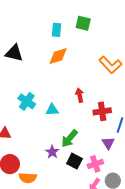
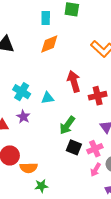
red arrow: (80, 95) -> (74, 81), size x1.5
purple star: (52, 152) -> (23, 117), moved

